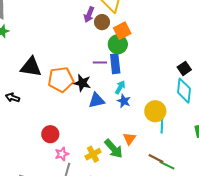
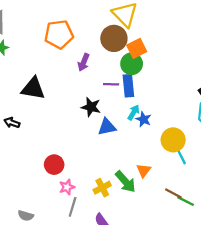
purple arrow: (89, 15) -> (84, 62), moved
brown circle: (102, 22) -> (114, 38), size x1.5
orange pentagon: (61, 80) -> (59, 34), moved
blue star: (124, 101) -> (143, 119), moved
cyan line: (162, 125) -> (180, 155), turned -30

